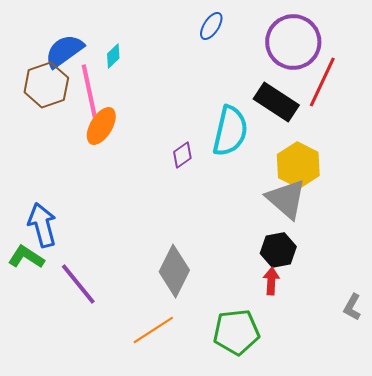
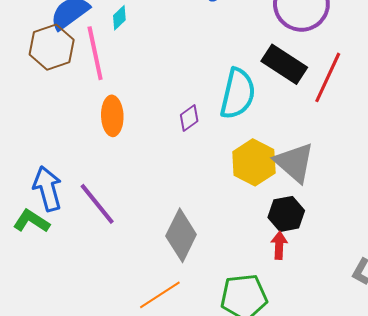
red line: (322, 82) -> (328, 77), moved
orange ellipse: (101, 126) -> (112, 116), moved, turned -33
yellow hexagon: (298, 165) -> (254, 162), moved
purple line: (78, 284) -> (97, 204), moved

